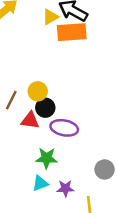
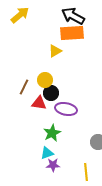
yellow triangle: (50, 17) -> (55, 51), moved
green star: (47, 158) -> (52, 133), turned -30
purple star: (65, 188) -> (53, 165), moved

